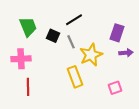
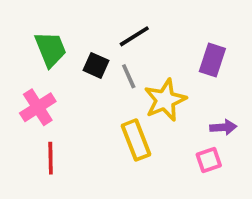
purple arrow: (126, 53) -> (223, 127), moved
pink cross: (21, 59) -> (38, 107), turned -30

